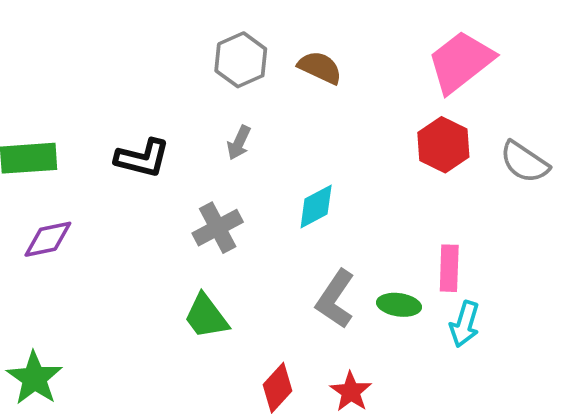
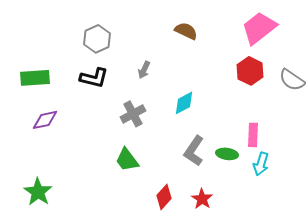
gray hexagon: (241, 60) -> (97, 39), moved

